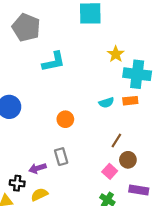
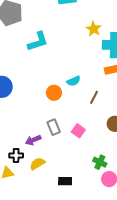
cyan semicircle: (106, 103) -> (74, 81), moved
brown line: (116, 141) -> (94, 97), moved
pink square: (110, 171) -> (78, 131), moved

